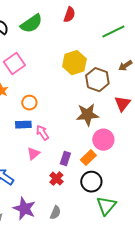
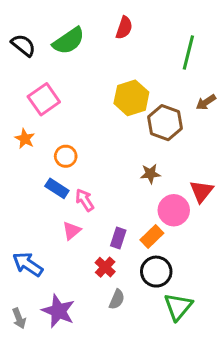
green line: (113, 32) -> (188, 53), turned -50
red triangle: (122, 104) -> (201, 191), moved
brown star: (87, 115) -> (150, 174), size x0.6
blue rectangle: (23, 125) -> (57, 188), turned 35
gray semicircle: (55, 213) -> (117, 299), moved

